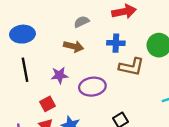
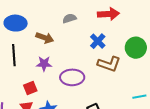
blue cross: (116, 43) -> (98, 41), turned 35
brown arrow: (74, 46) -> (45, 38), moved

